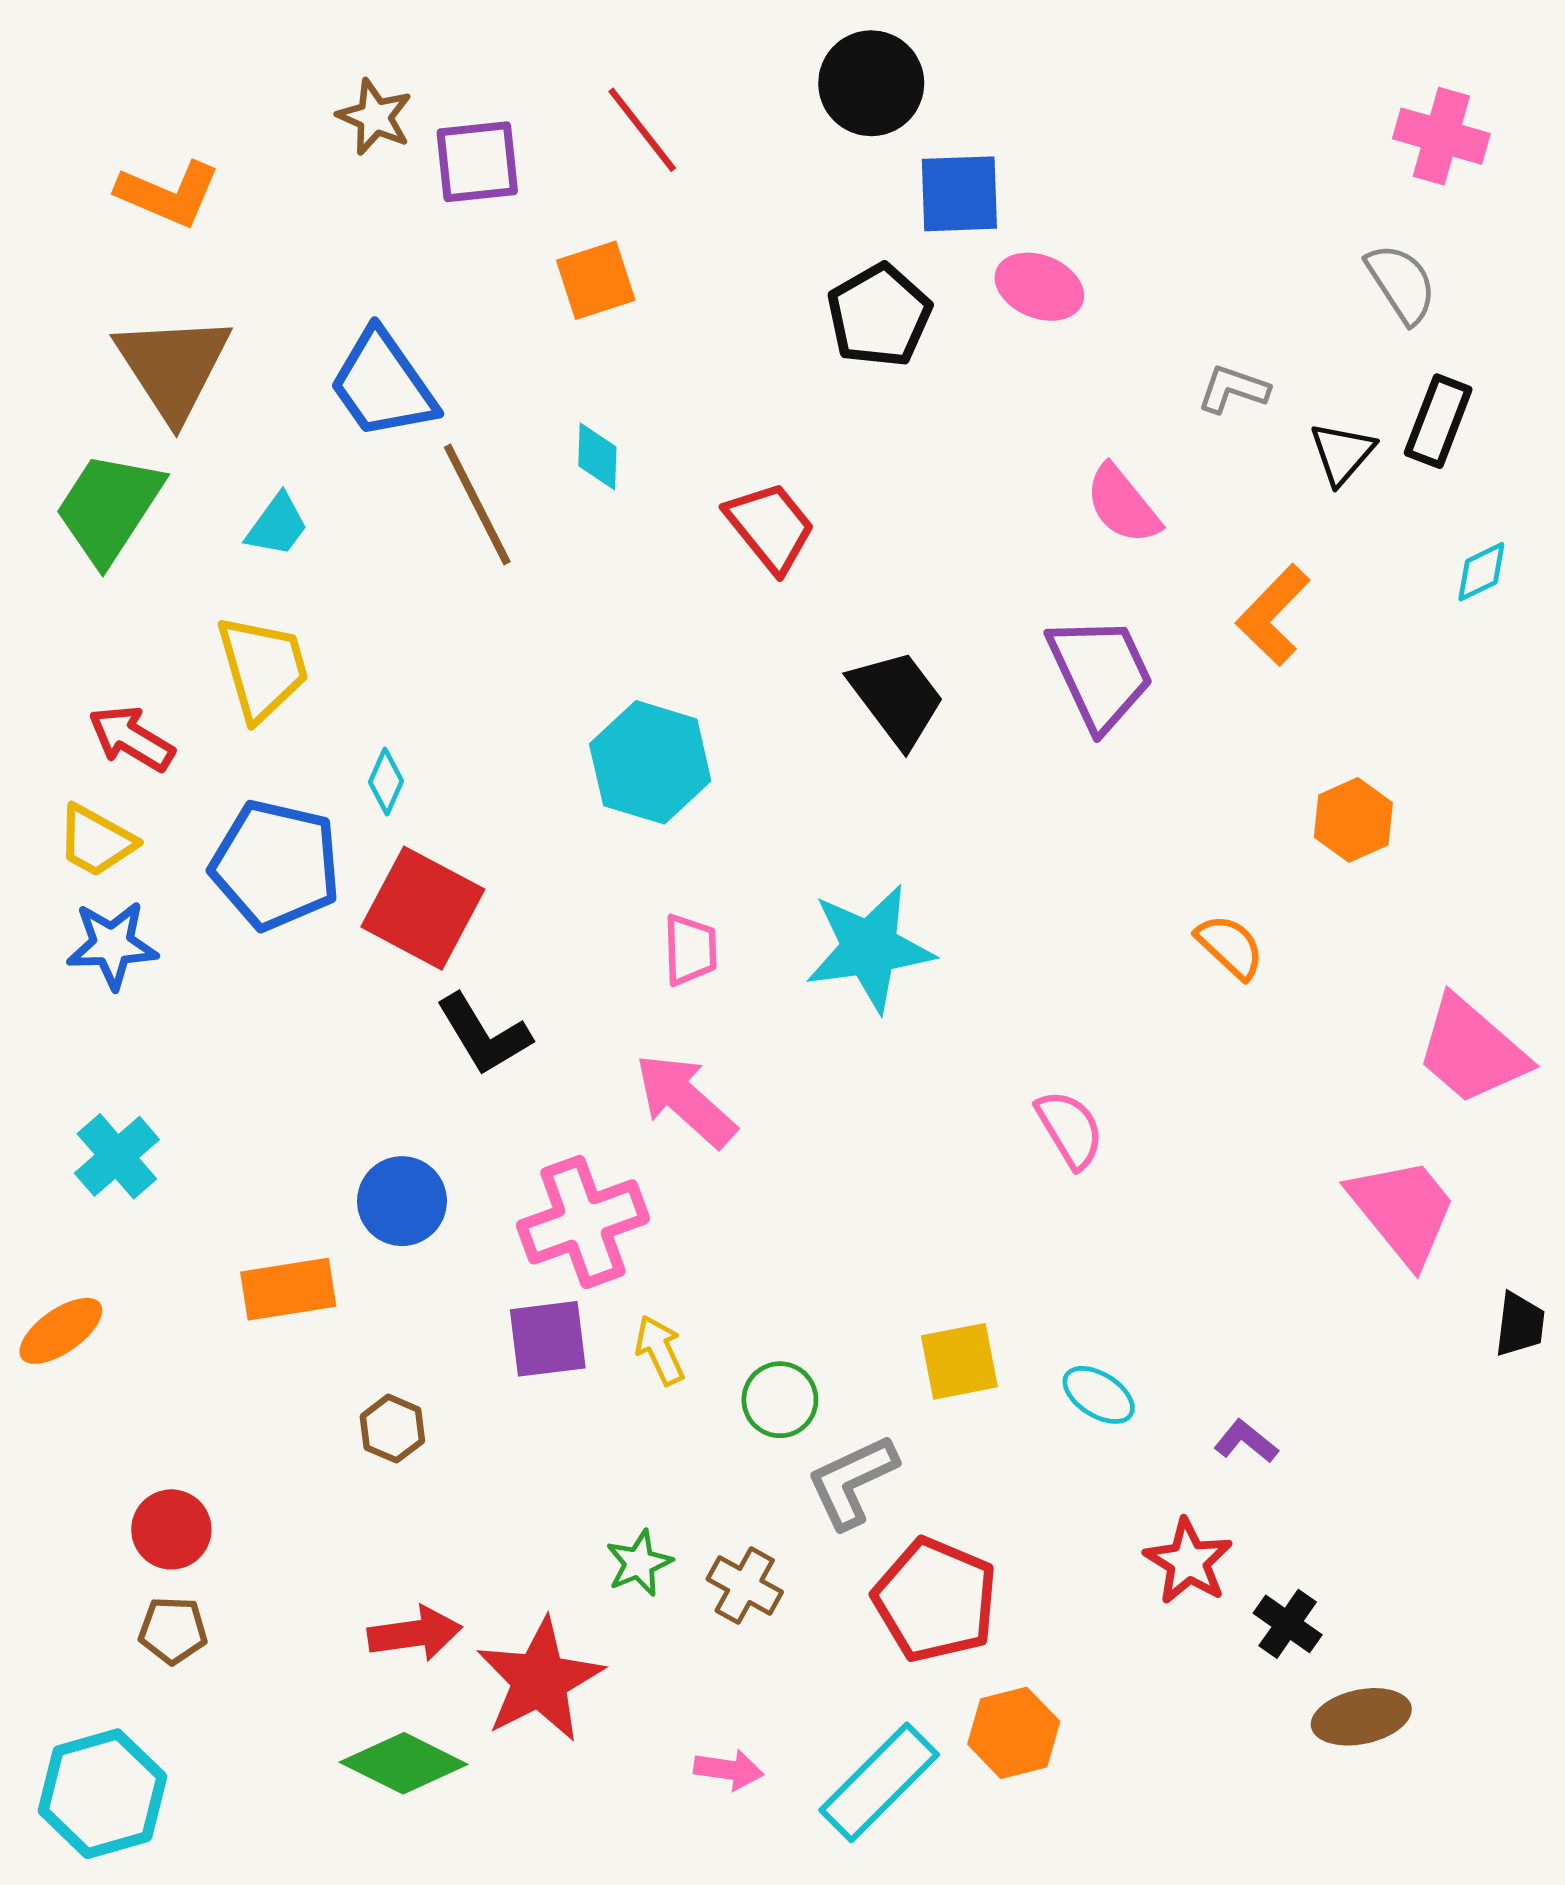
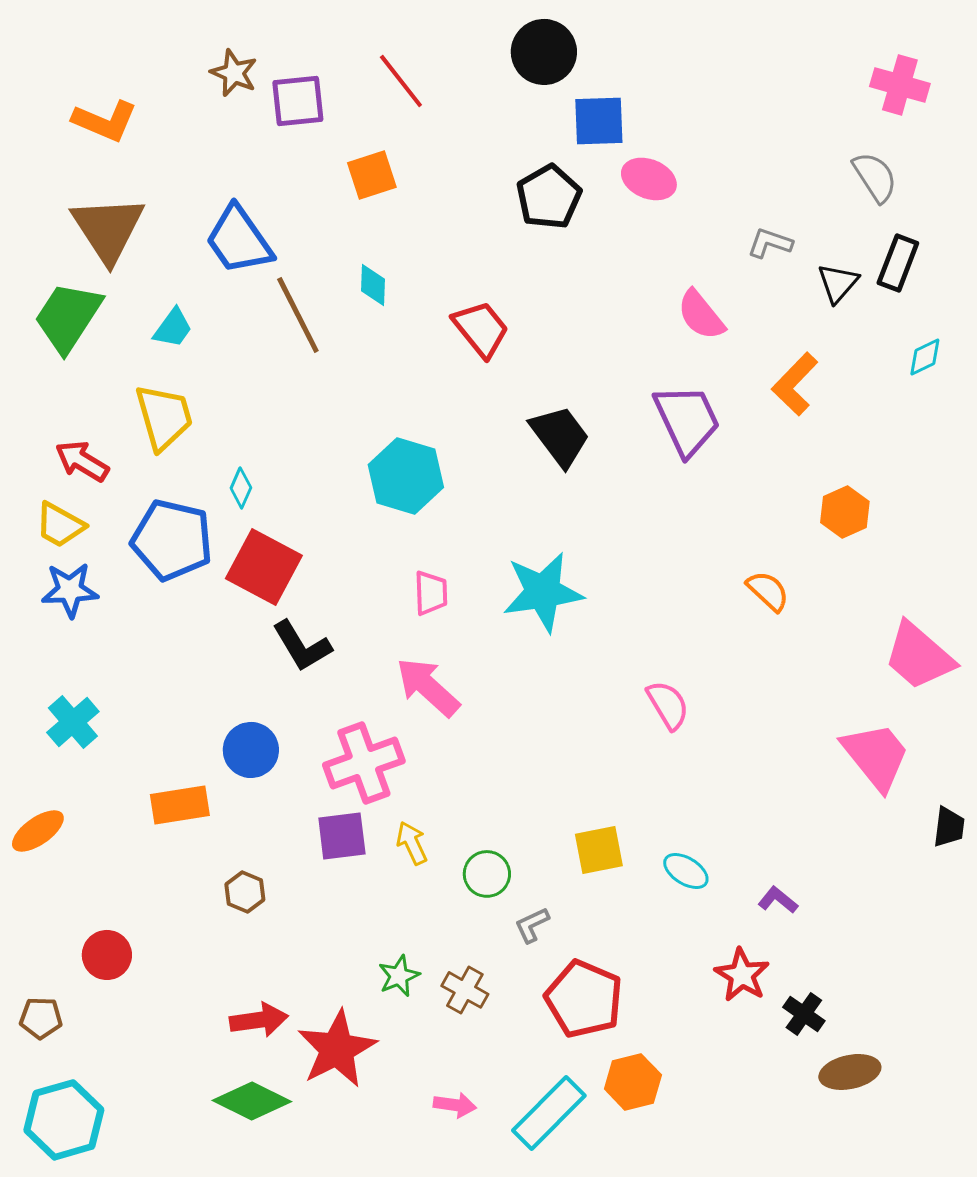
gray L-shape: (852, 1481) -> (532, 925), size x0.6
brown pentagon: (173, 1630) -> (41, 1018), moved

